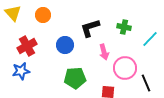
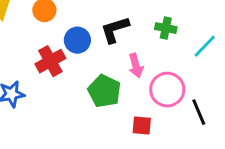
blue circle: (65, 45) -> (77, 40), moved
red cross: (27, 46) -> (50, 61), moved
green pentagon: (75, 78) -> (104, 91), moved, turned 30

